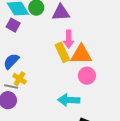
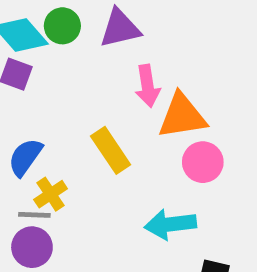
yellow rectangle: (62, 52) -> (111, 150), moved
yellow cross: (20, 79) -> (51, 194), turned 32

